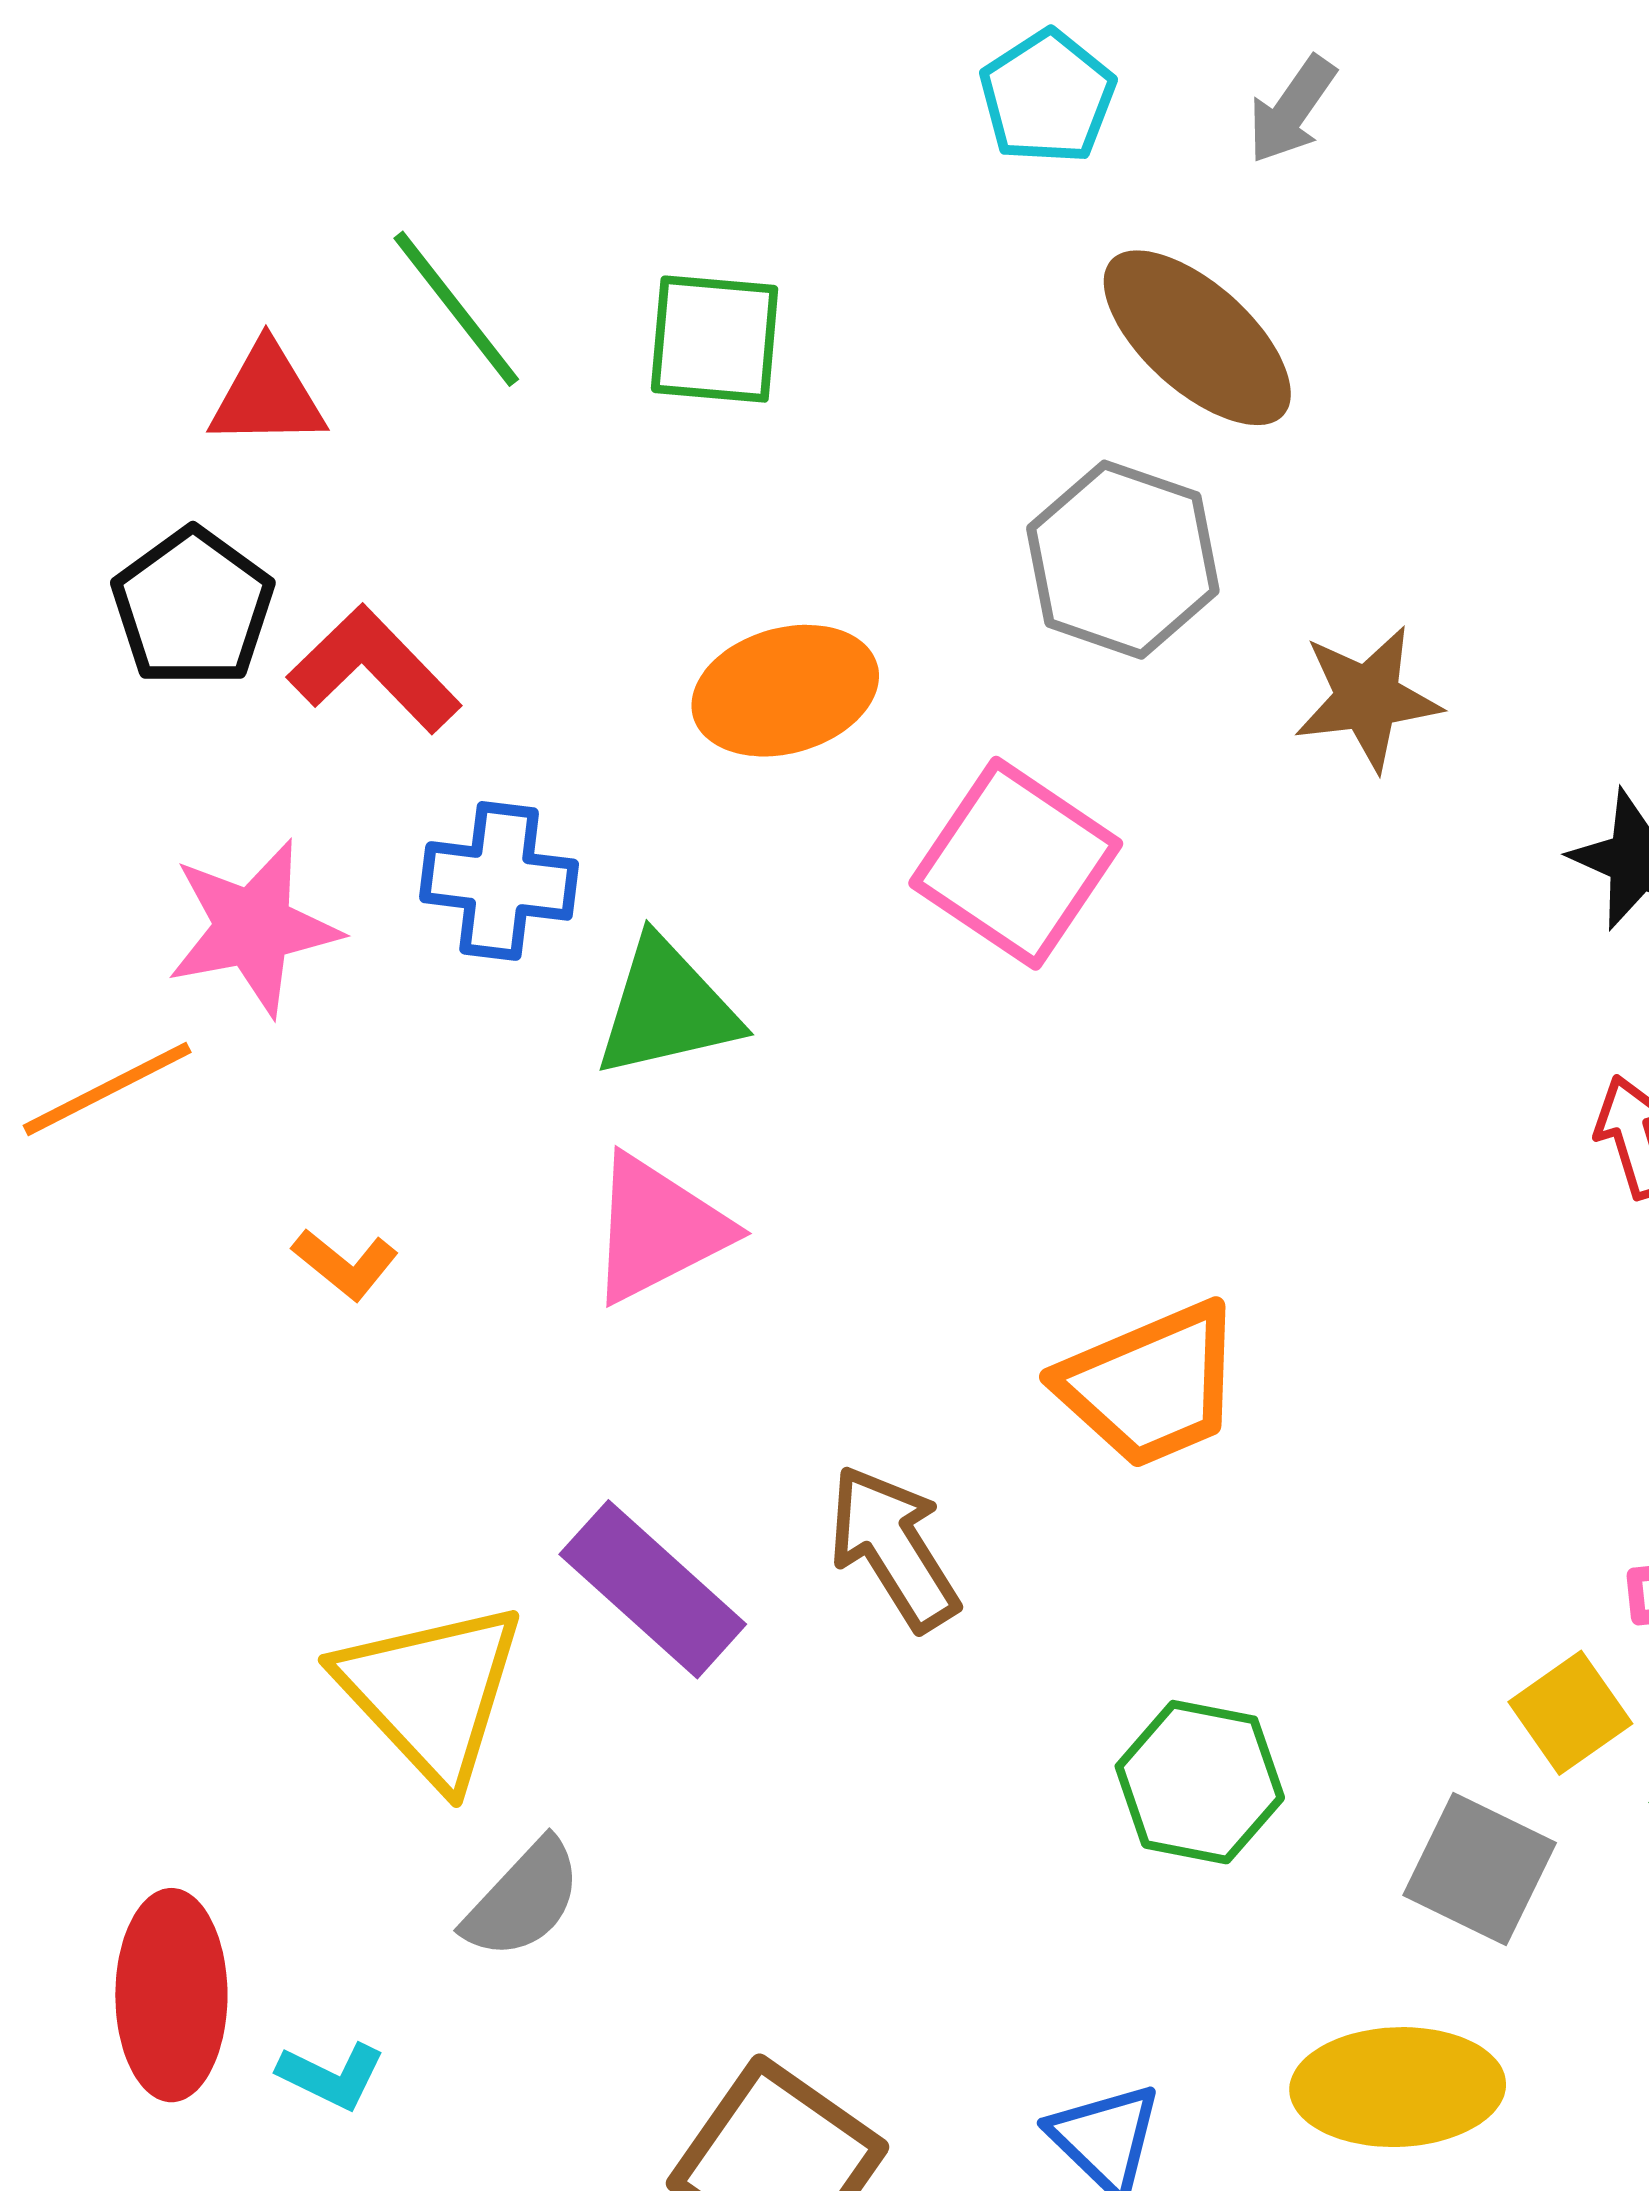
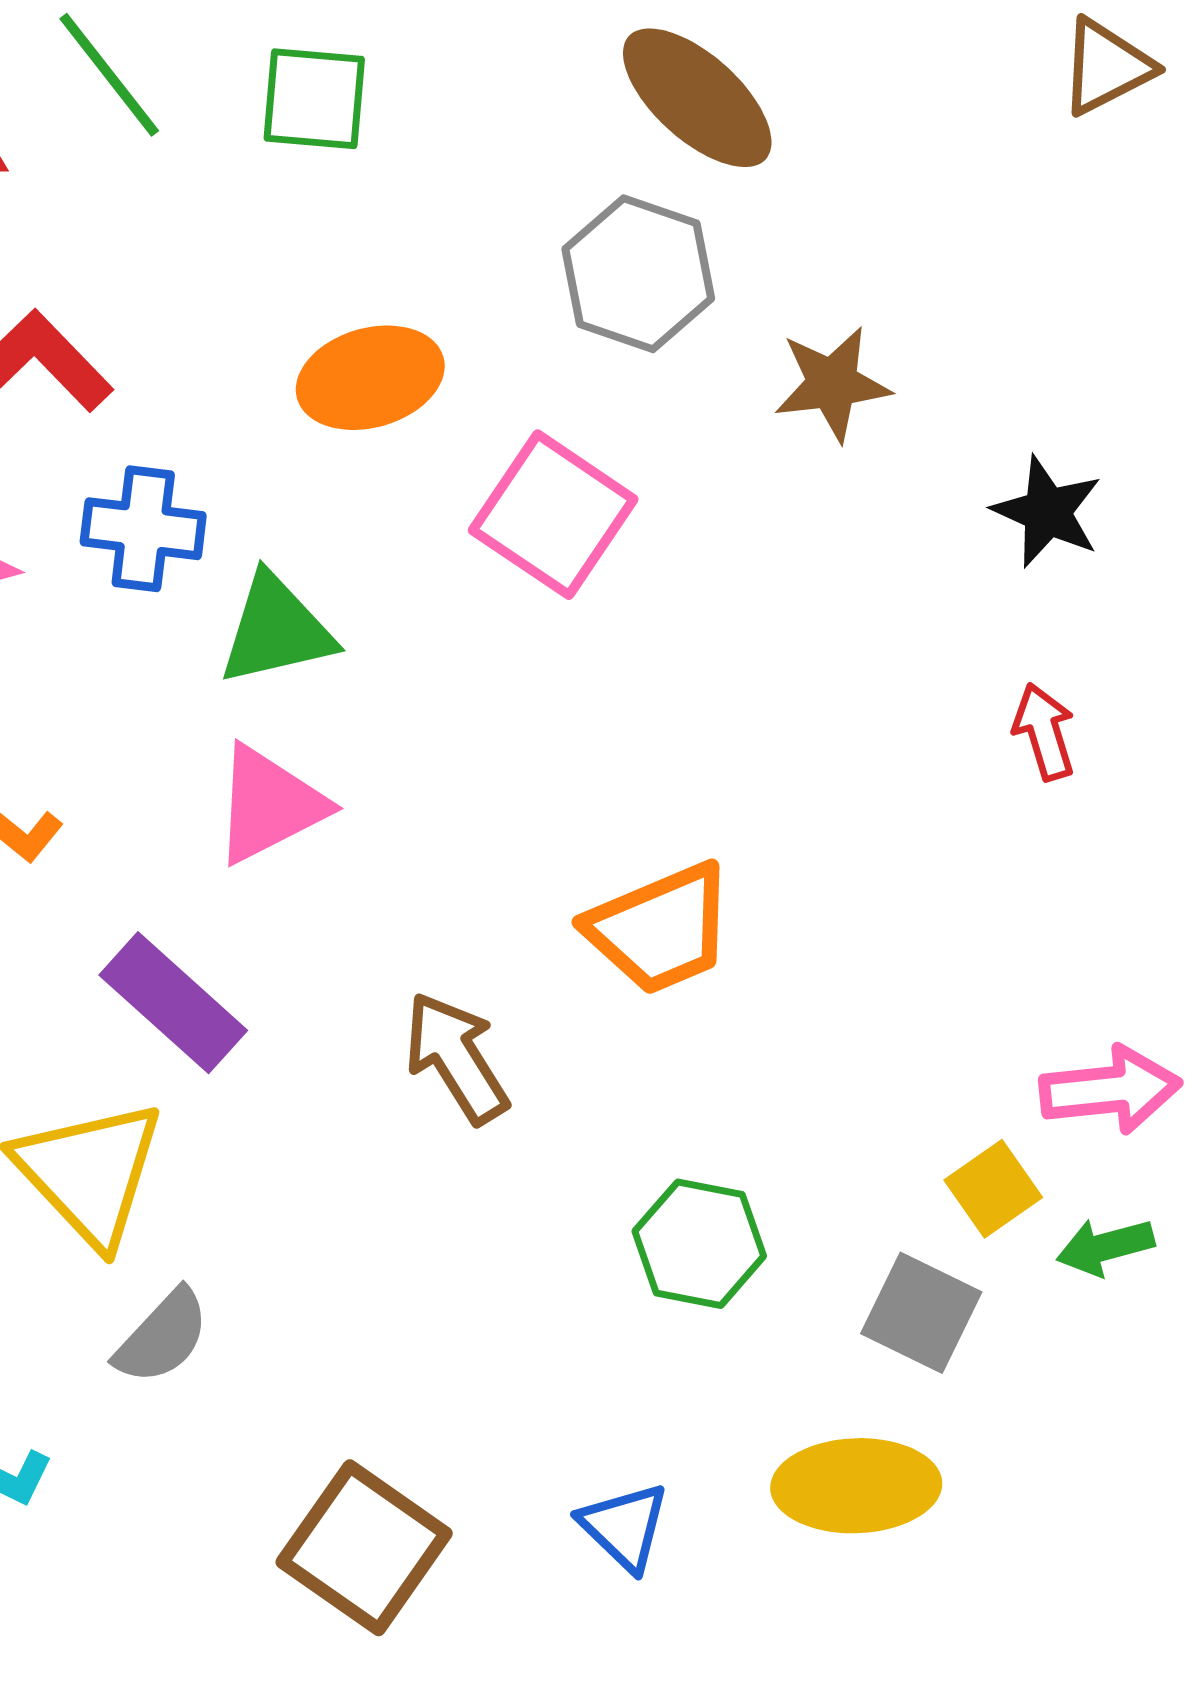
purple rectangle: (653, 1589) -> (173, 1003), moved

